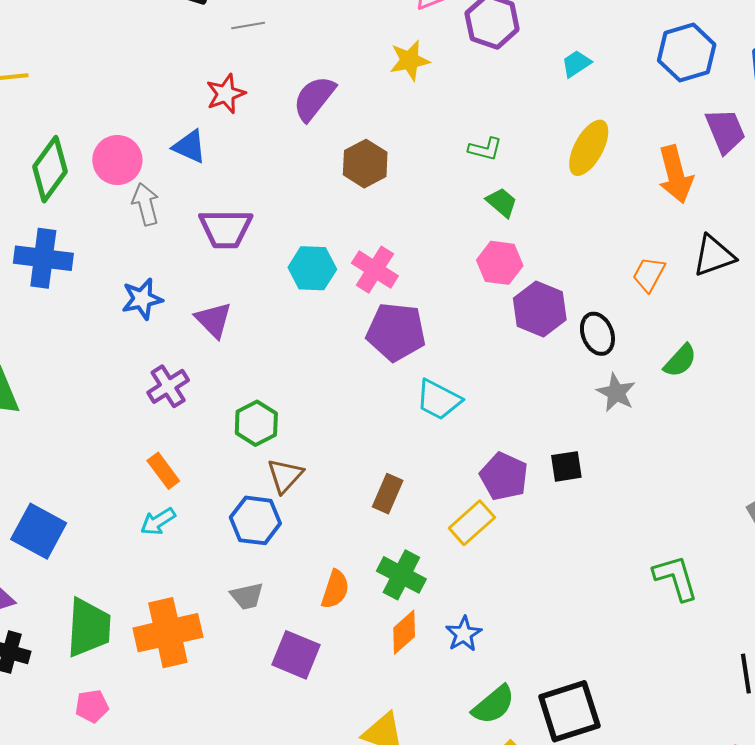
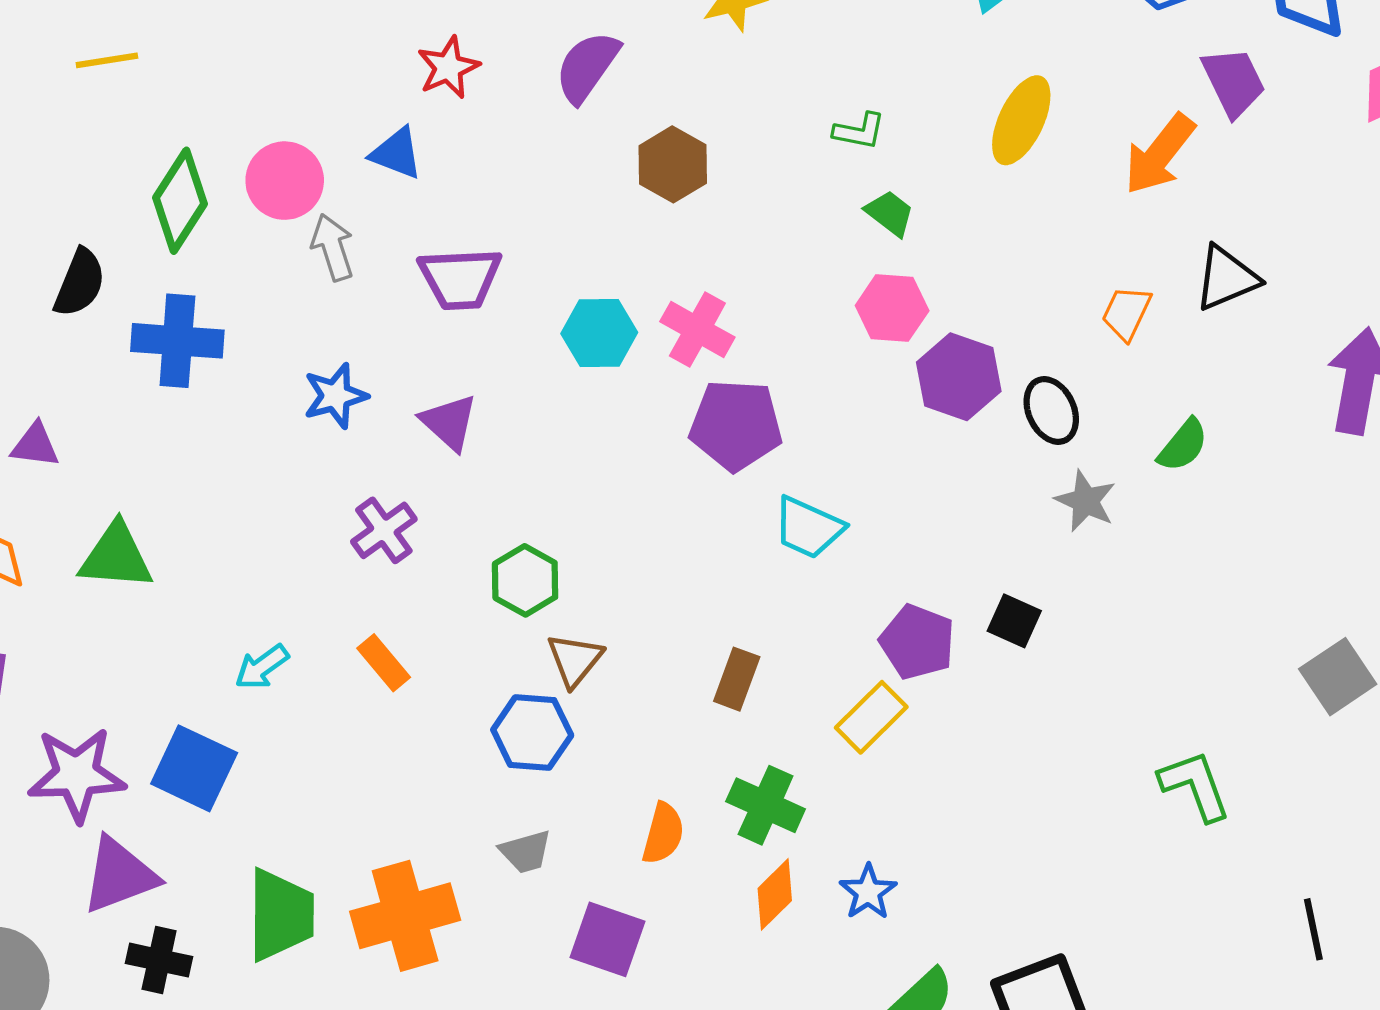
orange arrow: (676, 174) -> (1159, 154), turned 56
black square: (566, 466) -> (1014, 621), turned 36
cyan arrow: (158, 521) -> (262, 667), moved

